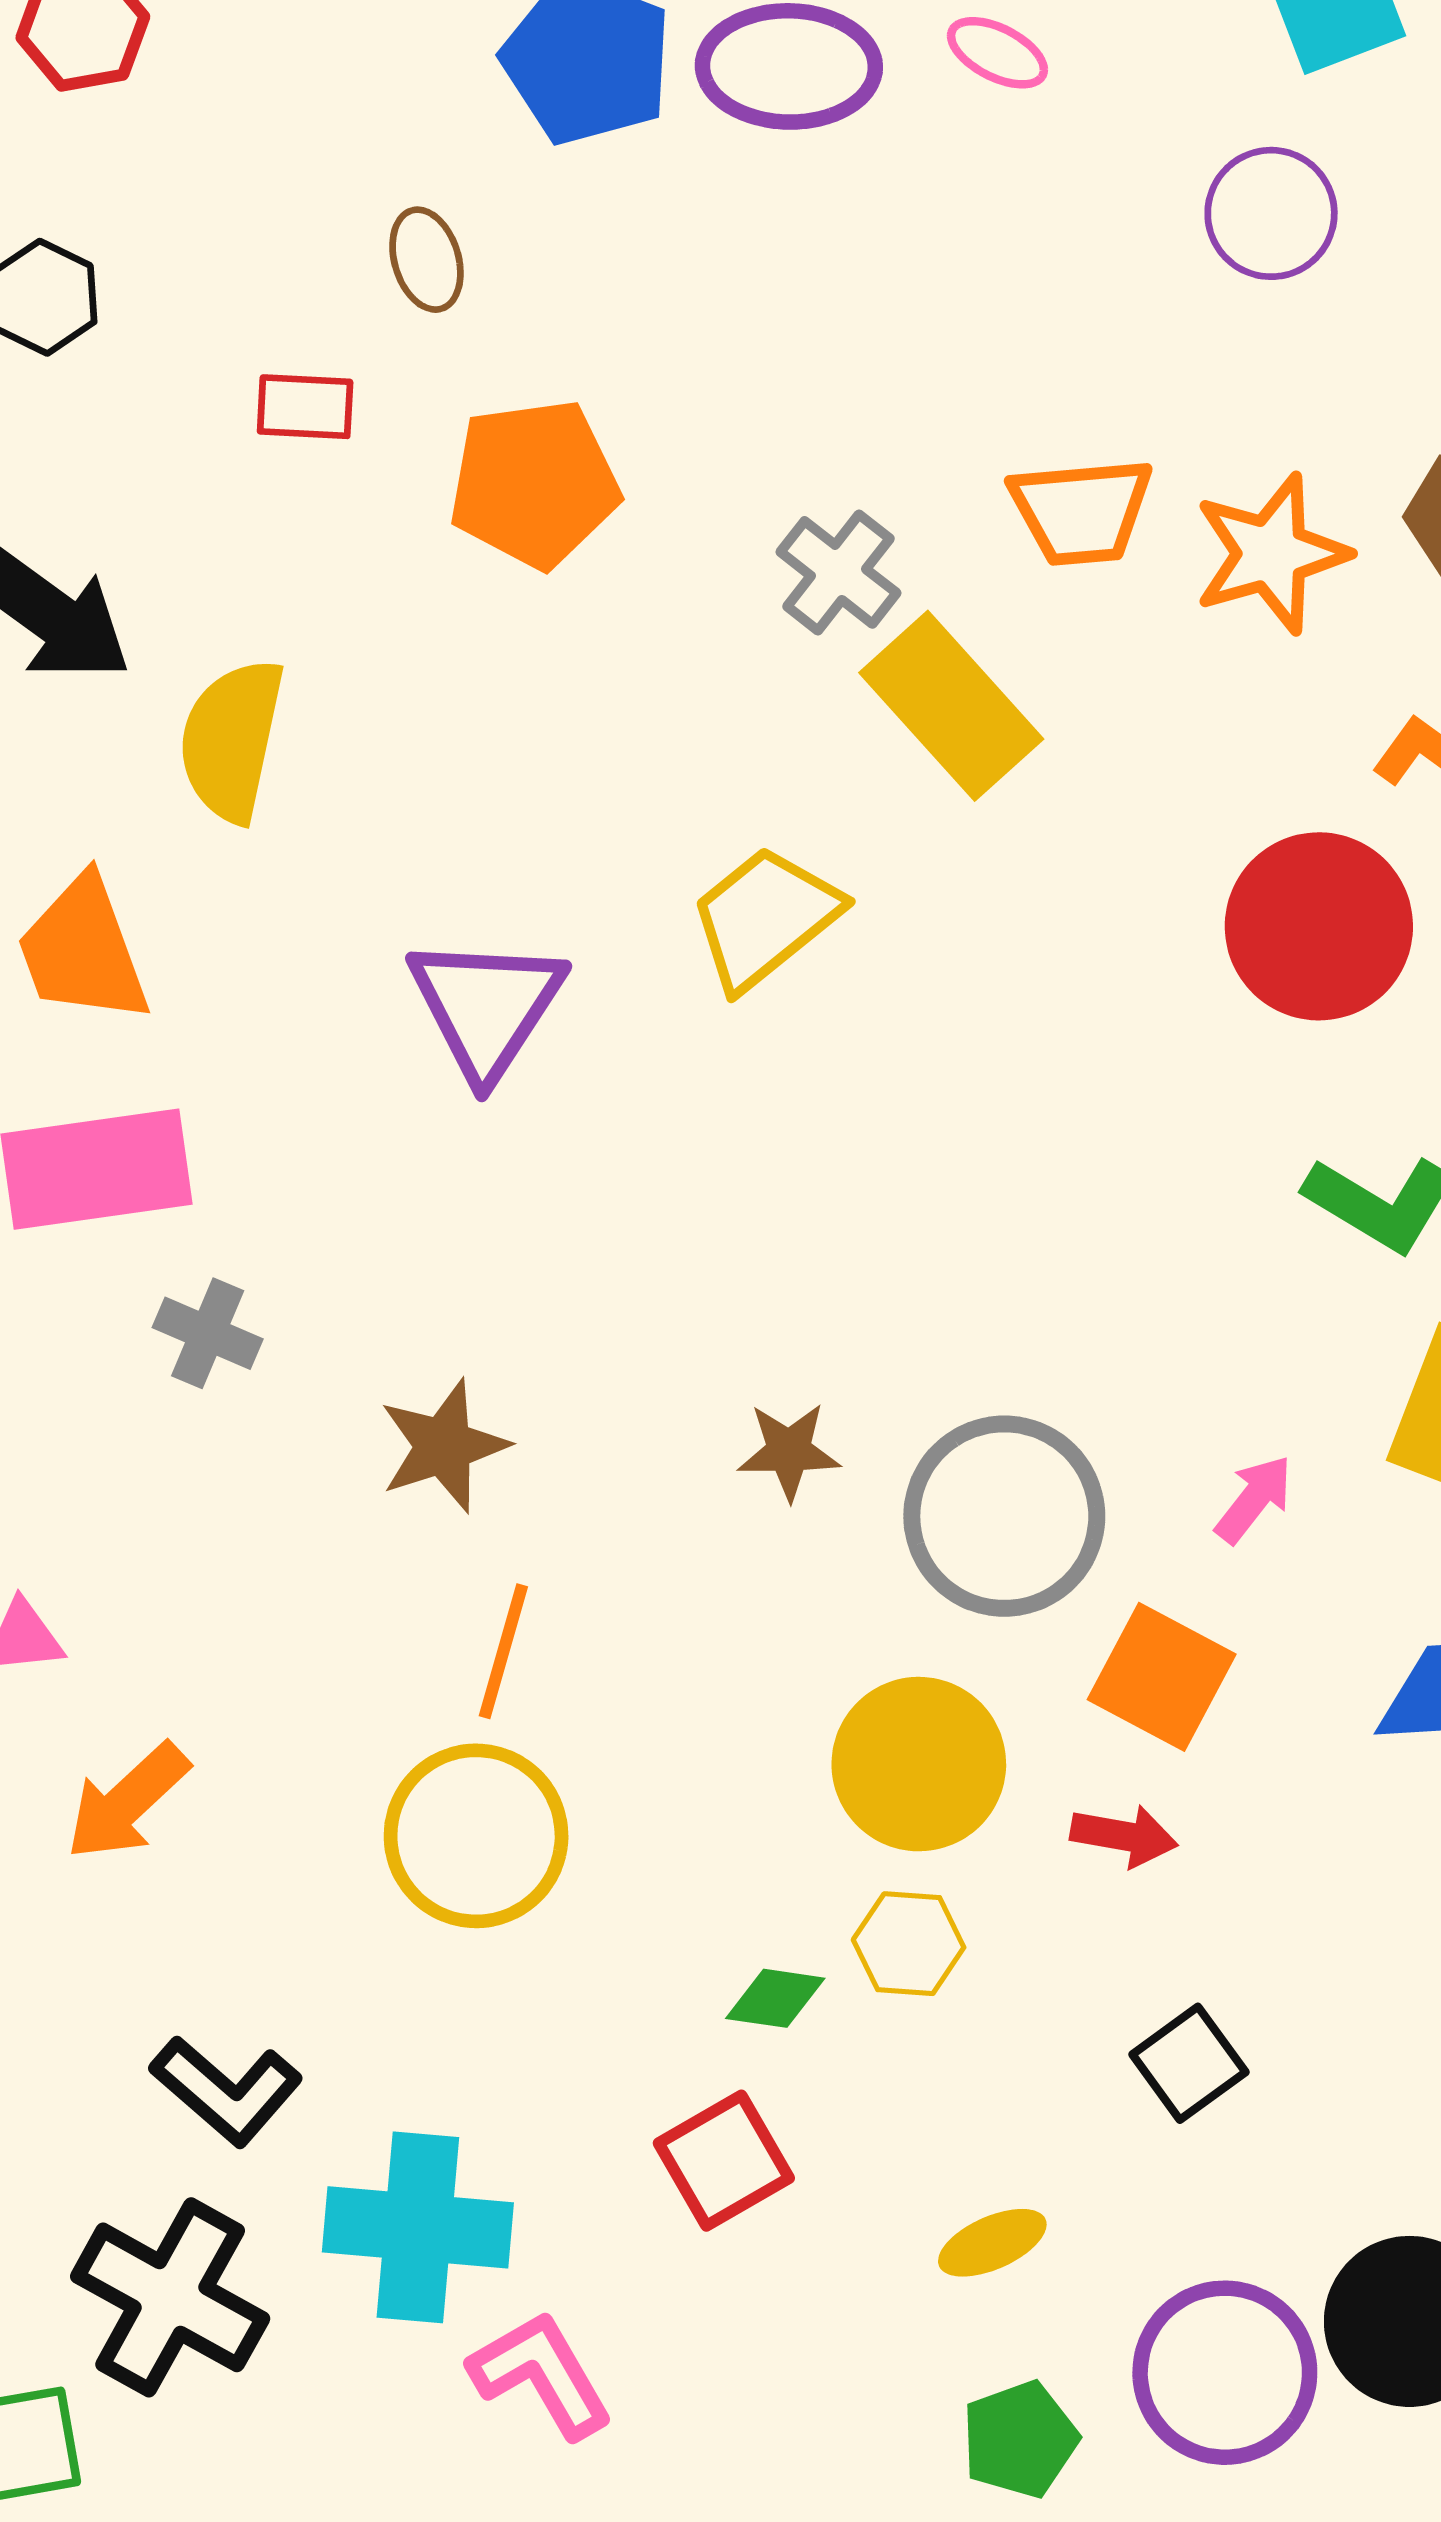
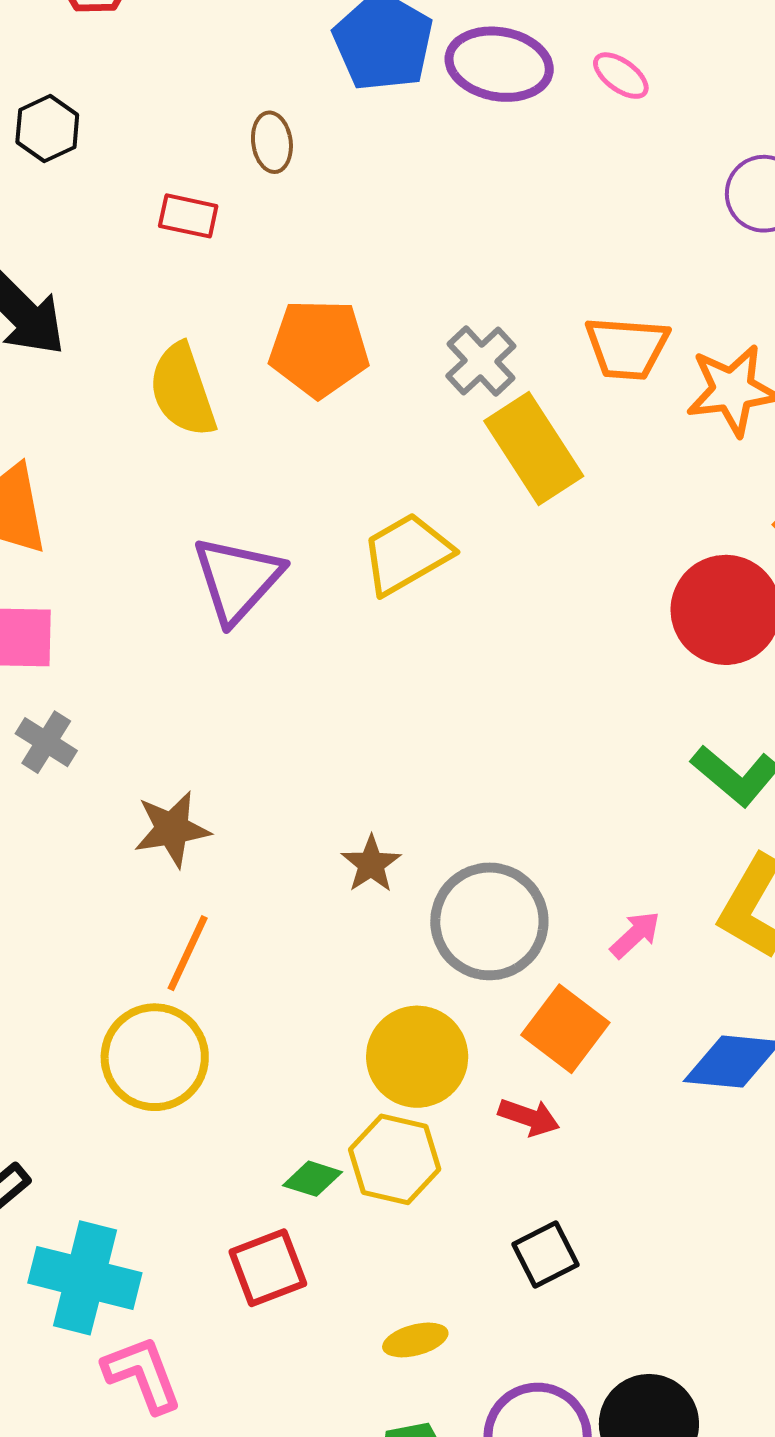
orange pentagon: (534, 484) -> (319, 348), moved
yellow semicircle: (232, 740) -> (183, 390), moved, turned -40
brown star: (789, 1451) -> (371, 864), turned 30
yellow hexagon: (909, 1944) -> (395, 1159), size x1.4

